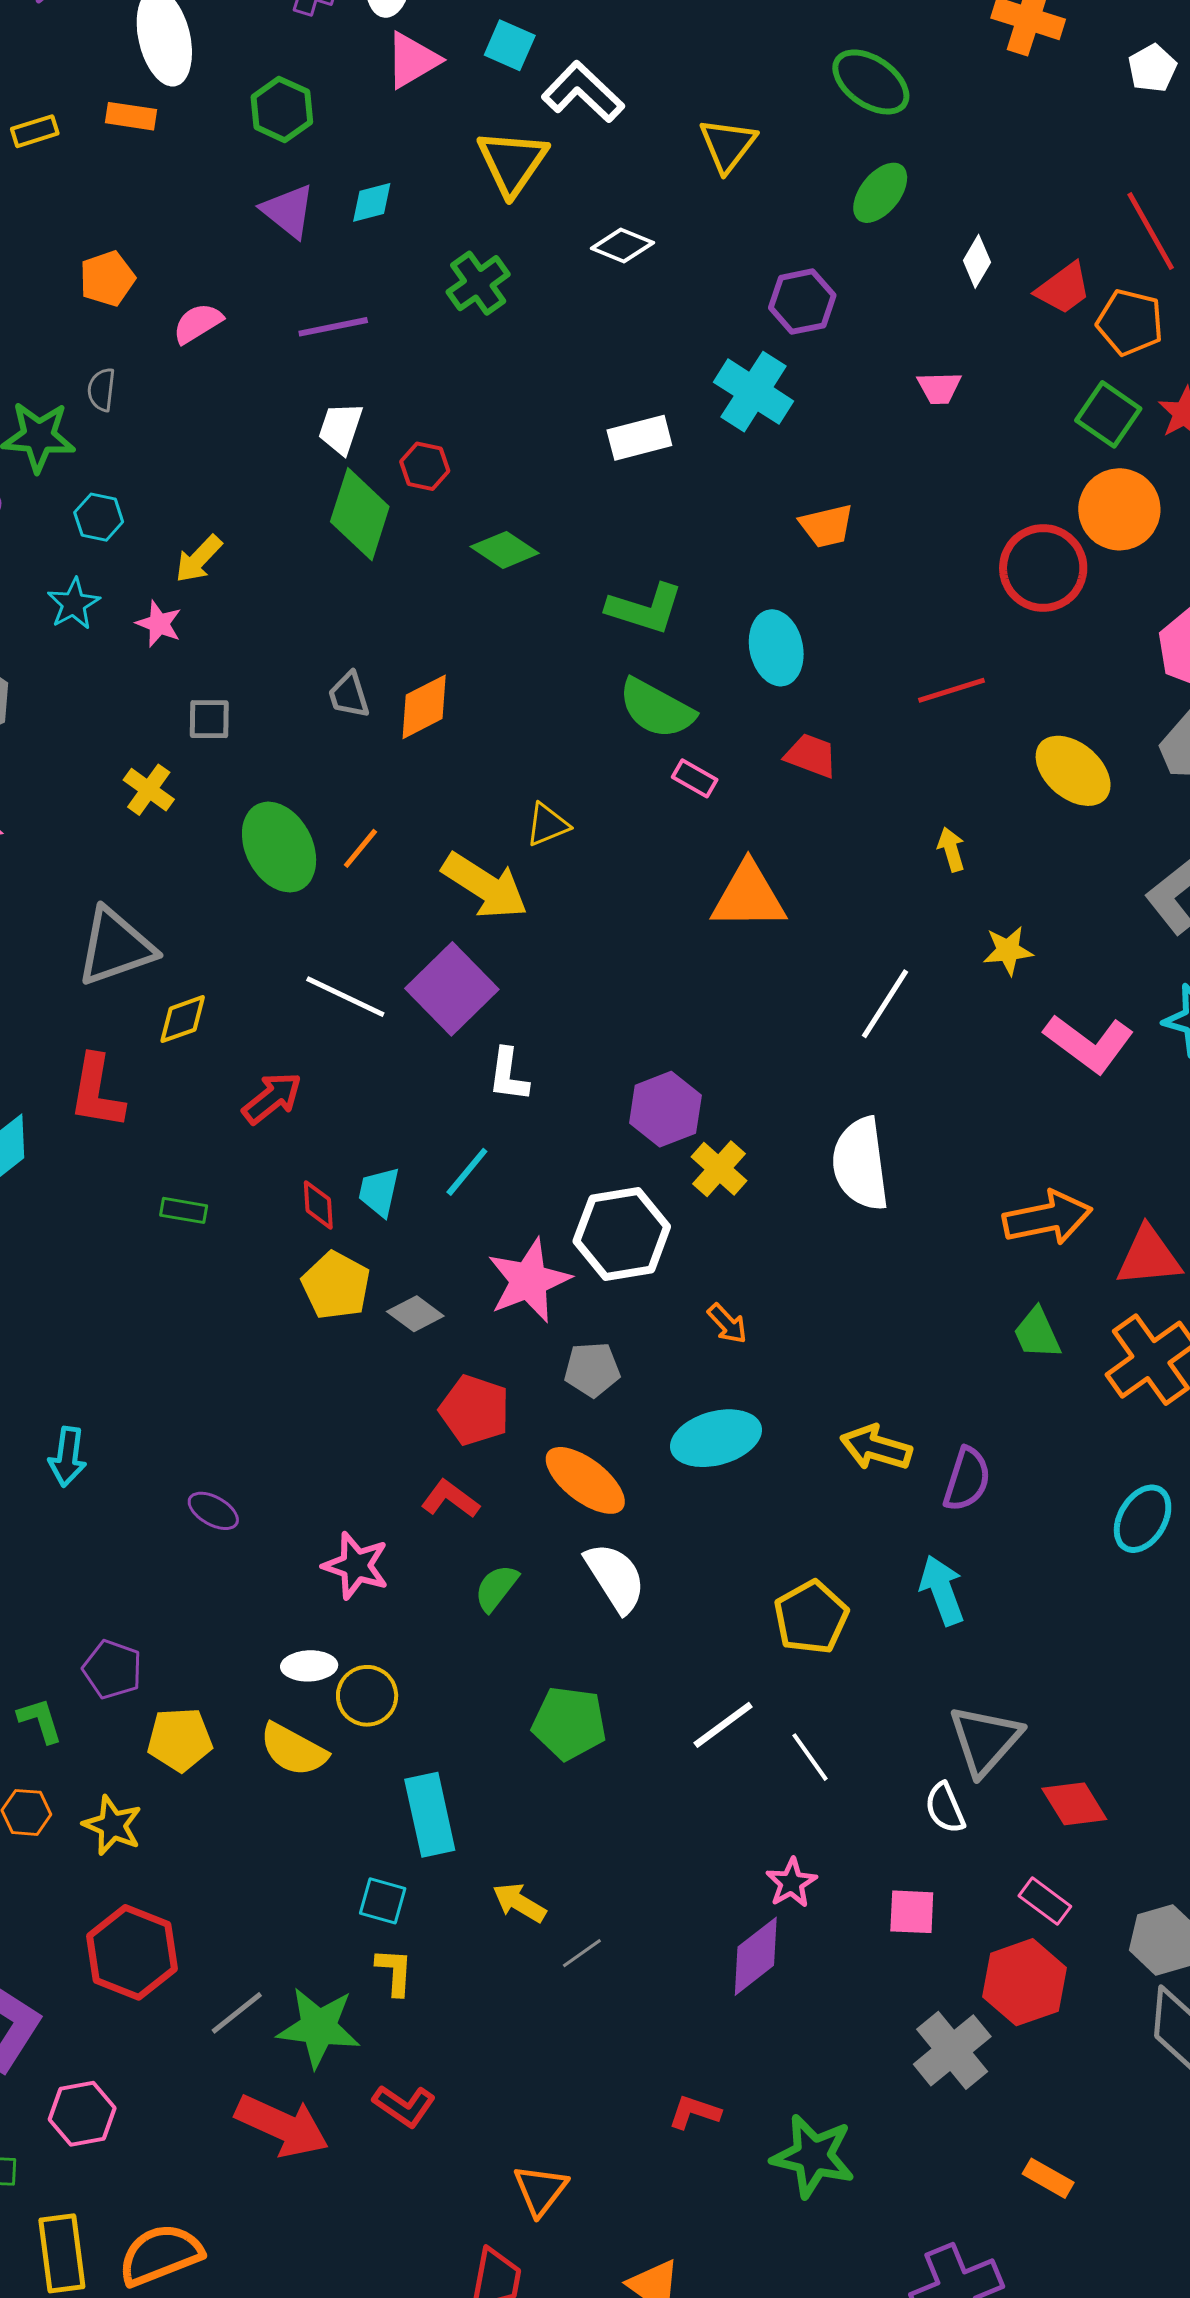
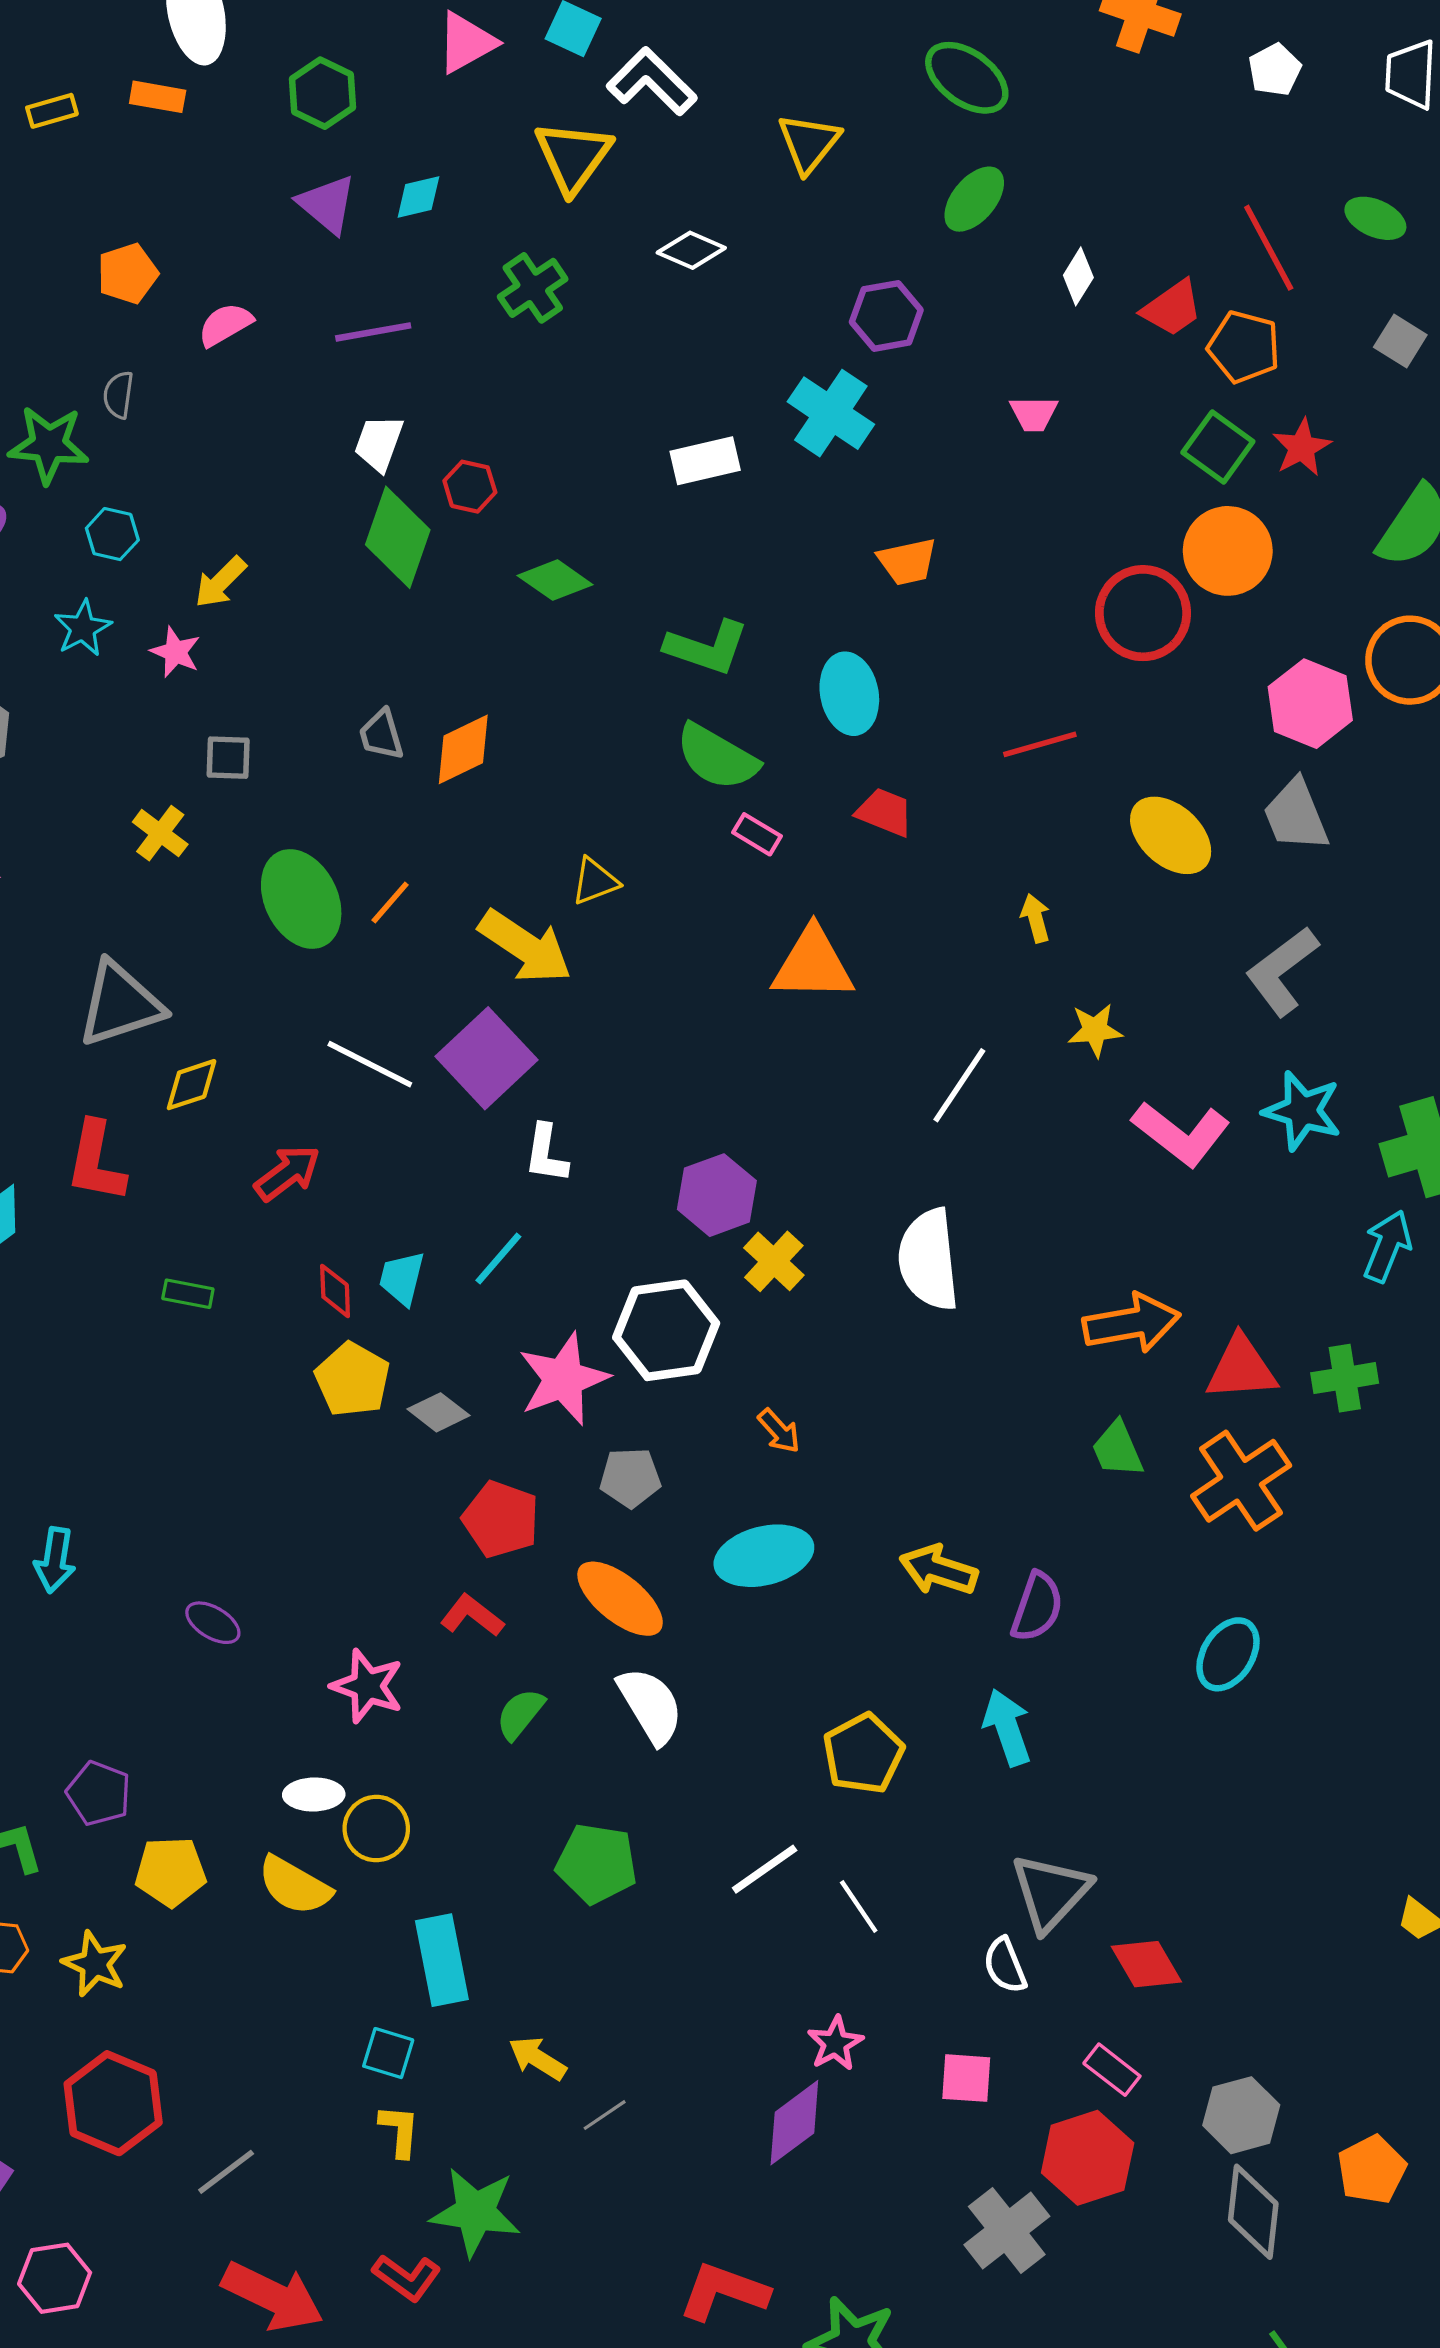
green star: (319, 2027) -> (475, 2212), moved
red L-shape: (694, 2112) -> (724, 2292), size x1.6

